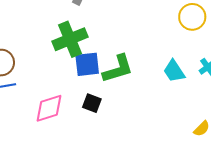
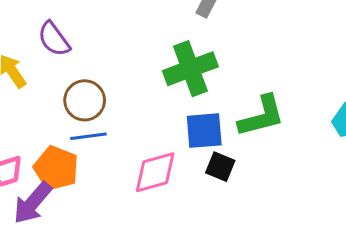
blue square: (87, 64) -> (204, 131), moved

